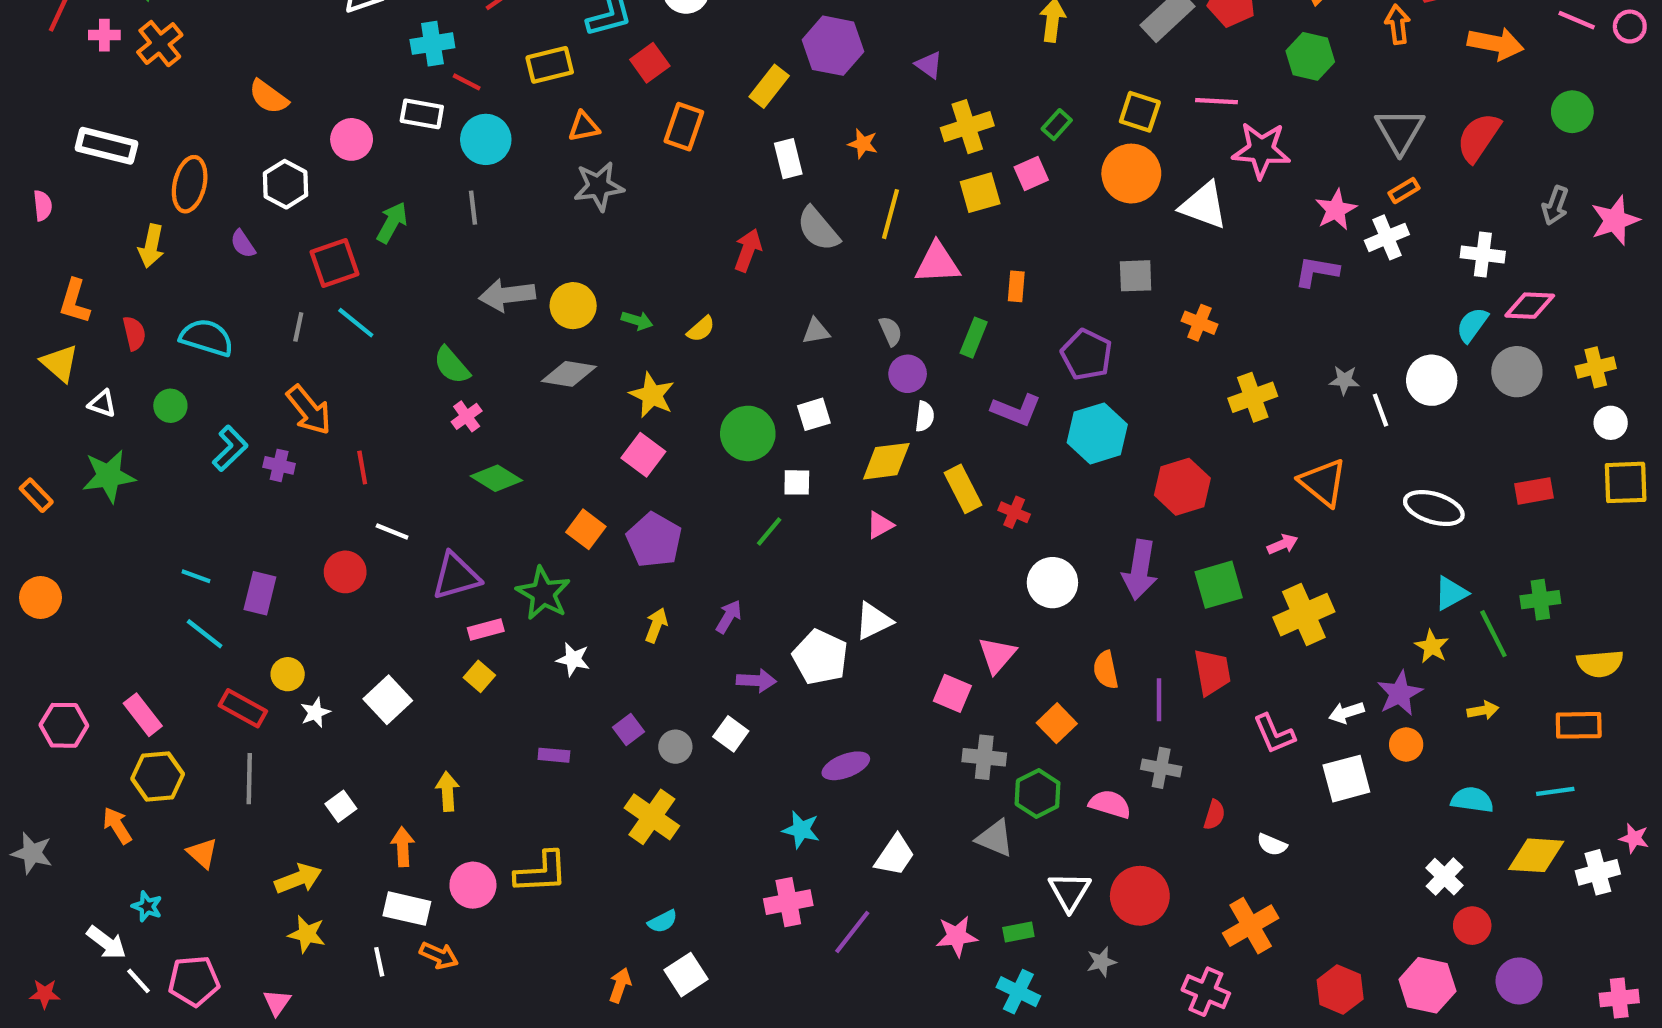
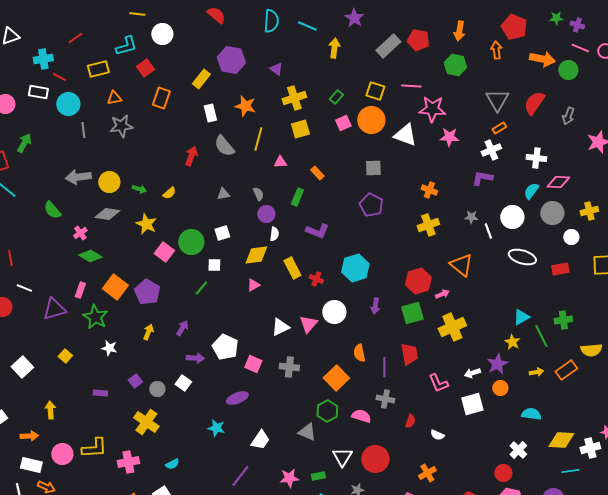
green circle: (1572, 112) -> (568, 70), moved
orange star: (863, 144) -> (245, 106), size x1.5
pink square: (1031, 174) -> (343, 123), moved
gray arrow: (1555, 205) -> (568, 116), moved
gray line: (473, 208) -> (83, 130), moved
pink star: (1336, 210) -> (449, 137), moved, turned 30
pink triangle: (937, 263) -> (280, 162), size x0.6
purple L-shape: (1317, 272) -> (482, 178), moved
orange rectangle: (1016, 286) -> (317, 173), turned -48
orange cross: (1199, 323) -> (429, 190), moved
purple pentagon: (1087, 355) -> (371, 205), moved
pink cross: (467, 416) -> (80, 233), moved
white circle: (1611, 423) -> (571, 237), moved
cyan hexagon: (1097, 433) -> (355, 268), moved
pink square: (643, 455) -> (164, 252), moved
green diamond: (496, 478) -> (90, 256), moved
red hexagon: (1182, 487) -> (418, 281), moved
white ellipse: (1434, 508) -> (522, 257), moved
orange square: (586, 529) -> (115, 287), size x1.4
purple arrow: (1140, 570) -> (375, 306), size x0.6
white triangle: (874, 621) -> (280, 327), moved
pink rectangle: (486, 629) -> (80, 290), moved, turned -56
pink triangle: (997, 655) -> (308, 324), moved
pink square: (952, 693) -> (253, 364), moved
orange square: (1057, 723) -> (336, 378), size x1.4
orange rectangle: (1579, 725) -> (566, 370), moved, turned -35
gray cross: (984, 757) -> (289, 367), moved
cyan line: (1555, 791) -> (570, 471), moved
orange arrow: (403, 847) -> (29, 436), turned 90
pink cross: (788, 902) -> (128, 462), moved
cyan semicircle: (663, 921) -> (172, 464), moved
orange cross: (1251, 926) -> (427, 473), size x0.7
red circle: (1472, 926) -> (503, 473), moved

